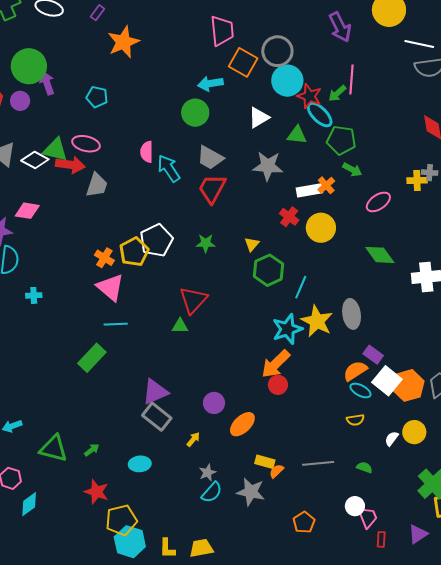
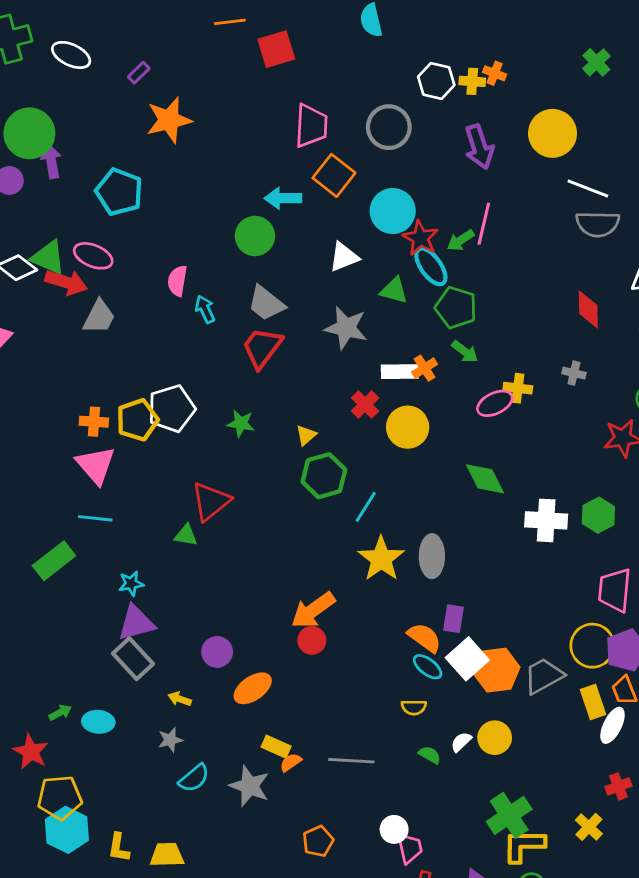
gray circle: (277, 51) -> (389, 127), moved
cyan pentagon: (97, 97) -> (119, 192), size x1.5
cyan arrow: (169, 168) -> (205, 309), size x0.7
yellow cross: (417, 180) -> (518, 388), moved
orange cross: (104, 258) -> (94, 422), turned -36
cyan star: (287, 329) -> (131, 584), moved, size x0.6
purple rectangle: (373, 355) -> (454, 619), turned 54
orange semicircle: (355, 371) -> (424, 638), turned 60
yellow arrow: (193, 439) -> (180, 699), turned -119
green arrow: (92, 450) -> (60, 713), moved
green semicircle: (364, 467) -> (430, 755), moved
gray star: (207, 473) -> (170, 740), moved

